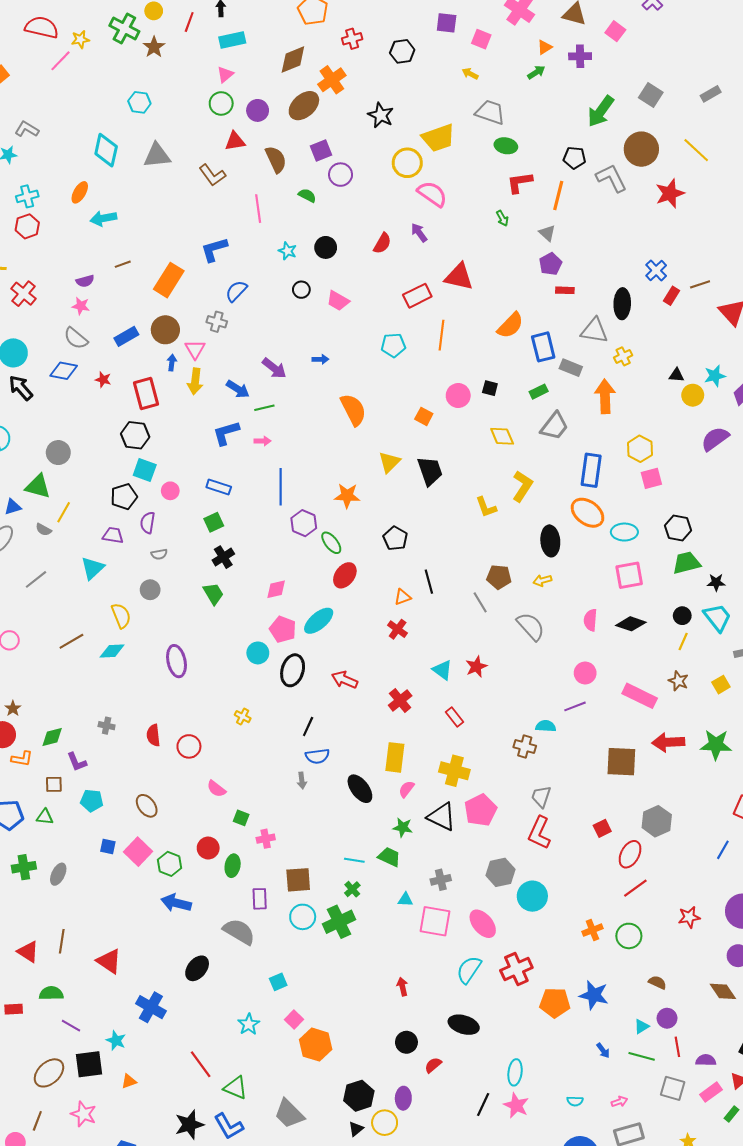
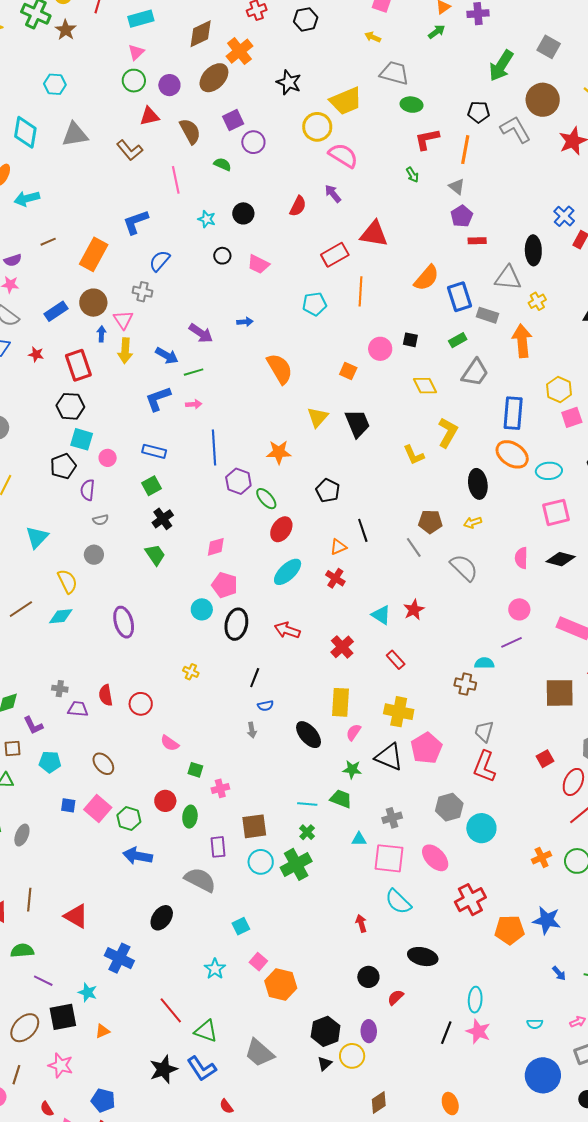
purple trapezoid: (113, 535) -> (78, 709), moved
cyan ellipse: (319, 621) -> (288, 572), moved
blue semicircle: (317, 756) -> (265, 706), size x0.7
cyan semicircle: (469, 970) -> (398, 902), moved, turned -76

